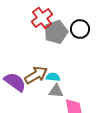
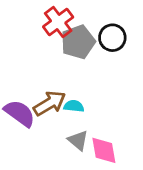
gray triangle: (56, 91) -> (78, 140), moved, turned 35

